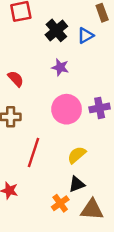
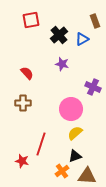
purple cross: (100, 108) -> (93, 87), moved, turned 35
pink circle: (67, 109) -> (71, 109), moved
red line: (33, 152) -> (41, 144), moved

